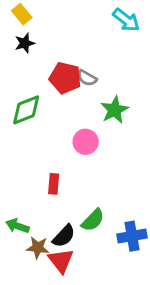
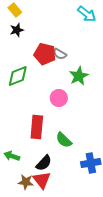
red rectangle: (54, 184) -> (37, 127), size x1.6
green semicircle: (93, 220) -> (64, 140), moved, turned 90
brown star: (38, 248) -> (26, 182), moved

